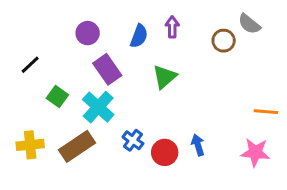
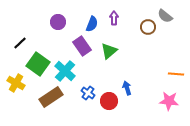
purple rectangle: (107, 69) -> (82, 46), moved
green square: (57, 97) -> (38, 64), size x1.6
yellow cross: (30, 145) -> (16, 83), moved, turned 36
blue arrow: (198, 145) -> (127, 88), moved

